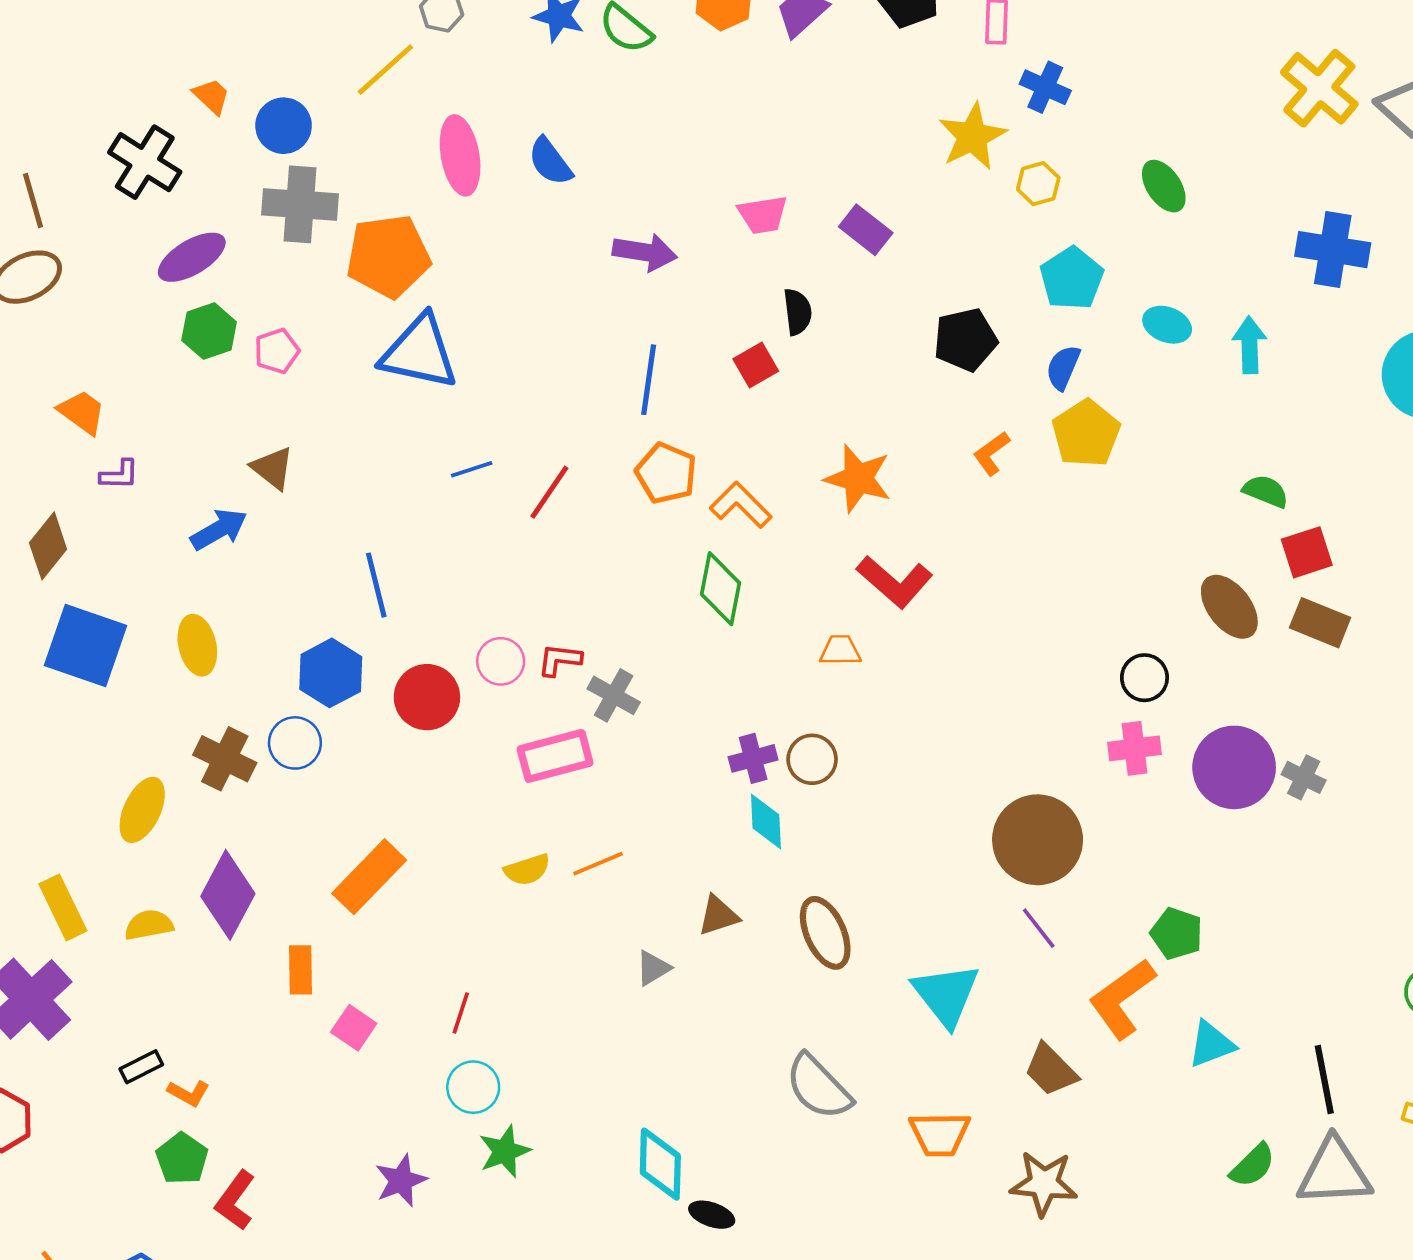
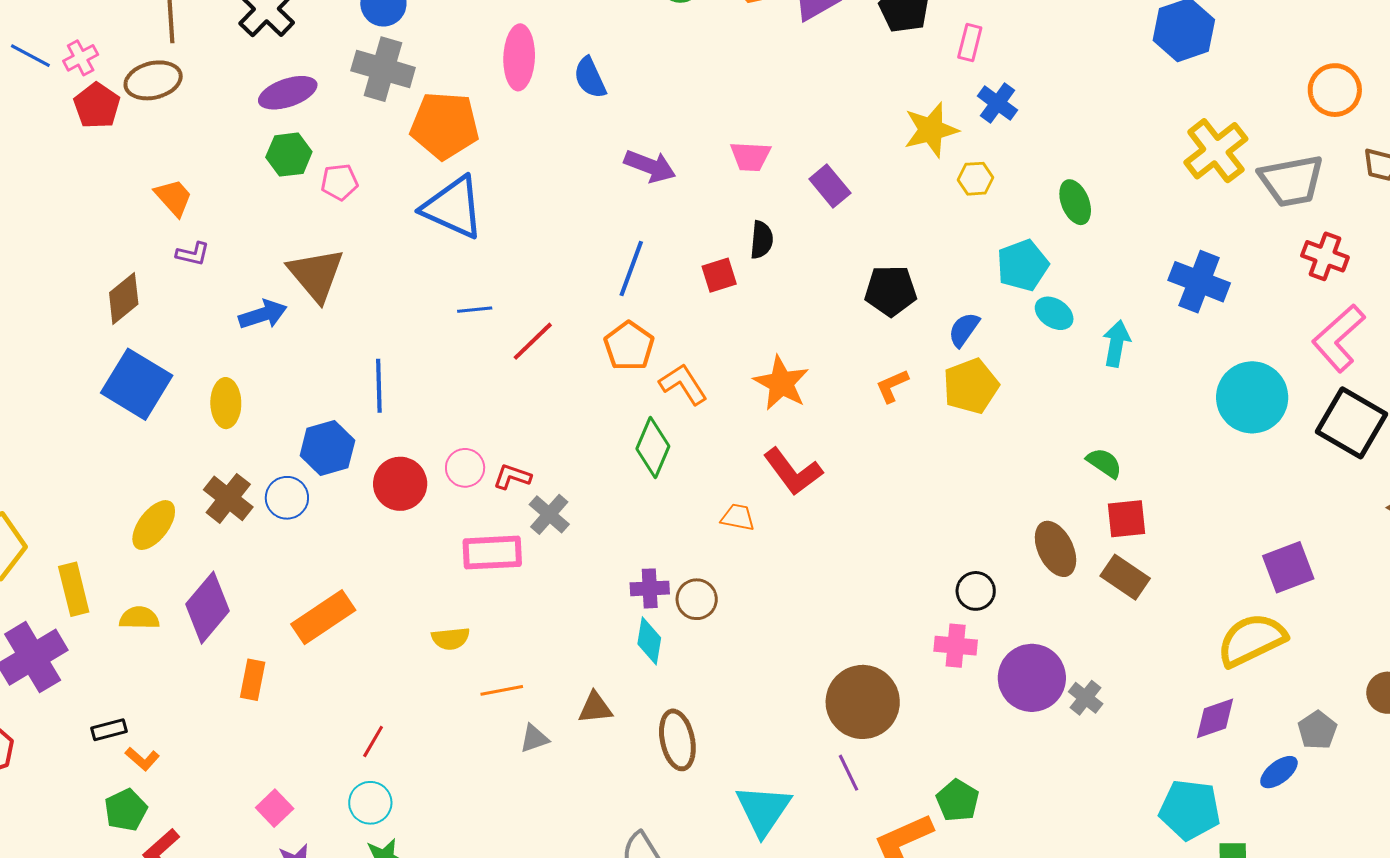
cyan pentagon: (1072, 278) -> (1023, 265), moved
brown triangle: (272, 468) -> (316, 275), size x1.6
orange line: (598, 864) -> (502, 690), moved
pink square: (354, 1028) -> (275, 808), moved

